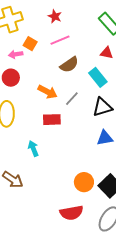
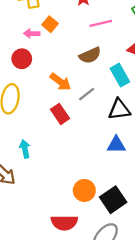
pink line: (60, 40) -> (101, 23), moved
red rectangle: (52, 120) -> (60, 114), turned 48
cyan arrow: (33, 149) -> (25, 149), moved

